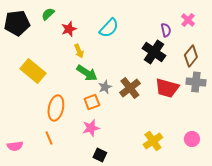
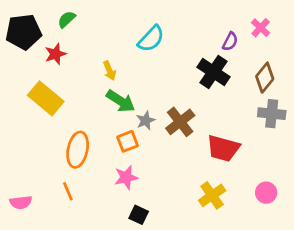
red star: (69, 29) -> (55, 54), moved
purple semicircle: (166, 30) -> (230, 42), turned 40
red trapezoid: (167, 88) -> (223, 148), moved

